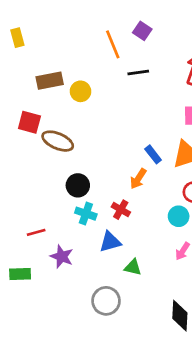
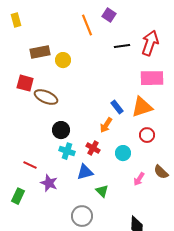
black line: (138, 73) -> (122, 46), moved
cyan circle: (179, 216) -> (123, 153), moved
red line: (36, 232) -> (30, 165), turned 40
green triangle: (133, 267) -> (102, 191), turned 32
green rectangle: (20, 274) -> (18, 196), turned -63

